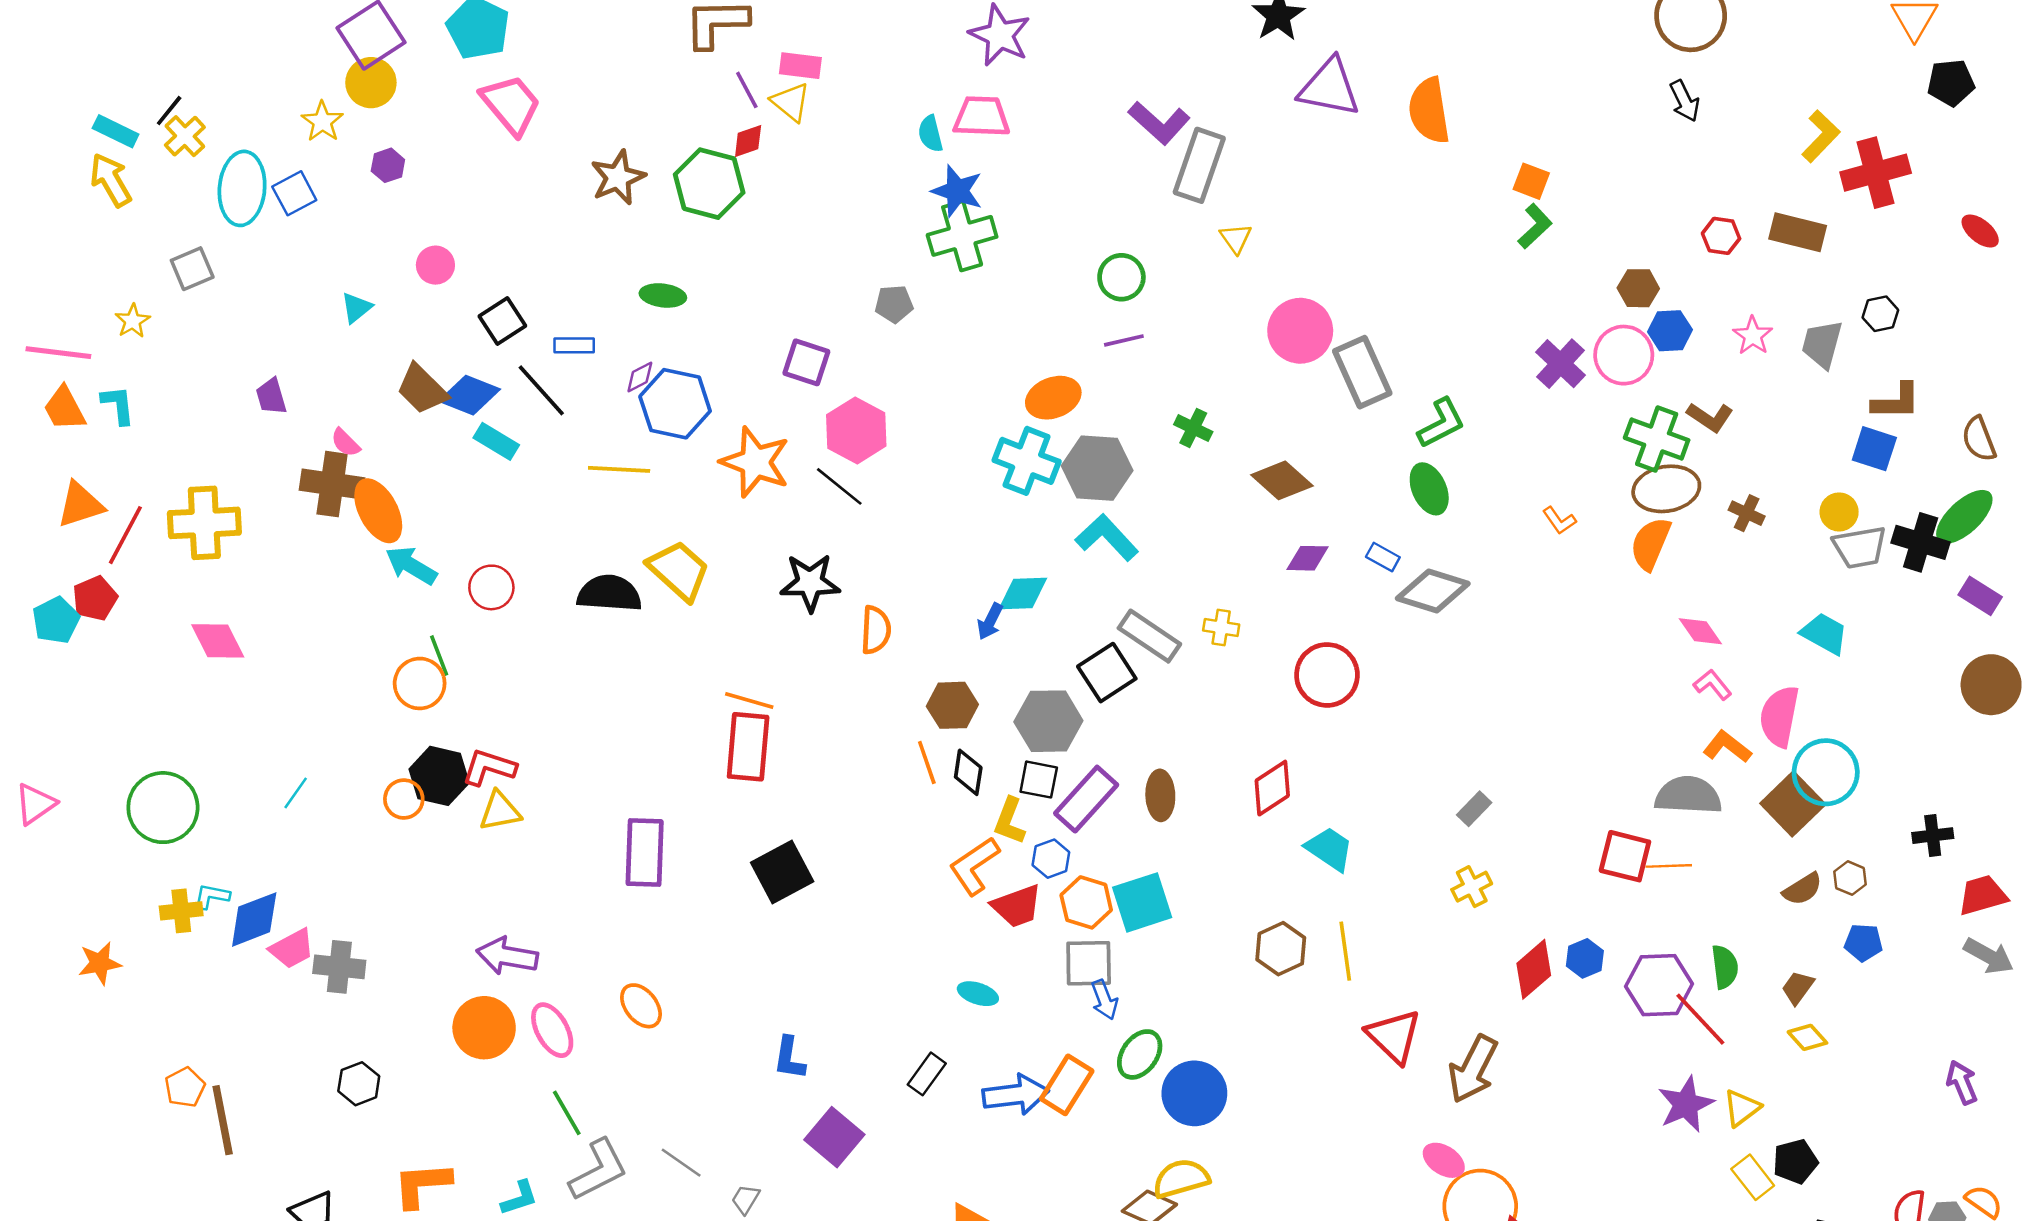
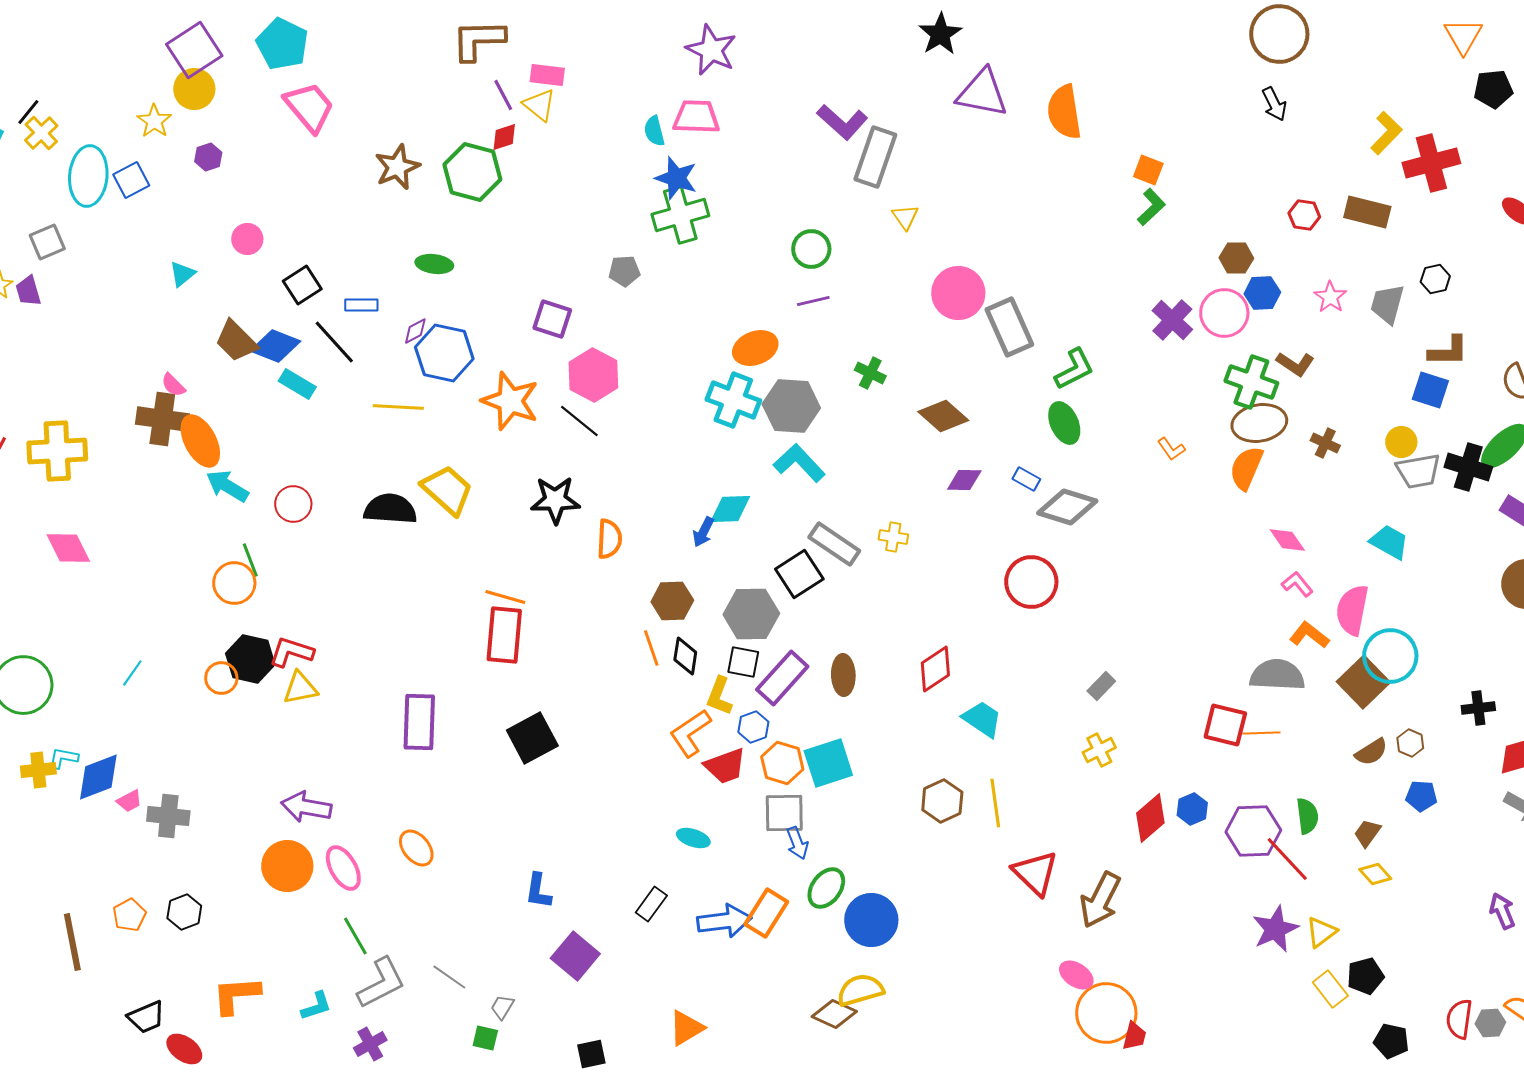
purple trapezoid: (271, 396) -> (28, 291), moved
red circle: (1327, 675) -> (1031, 582), moved
pink trapezoid: (292, 949) -> (129, 801), size x0.7
orange pentagon: (185, 1087) -> (129, 915), moved

